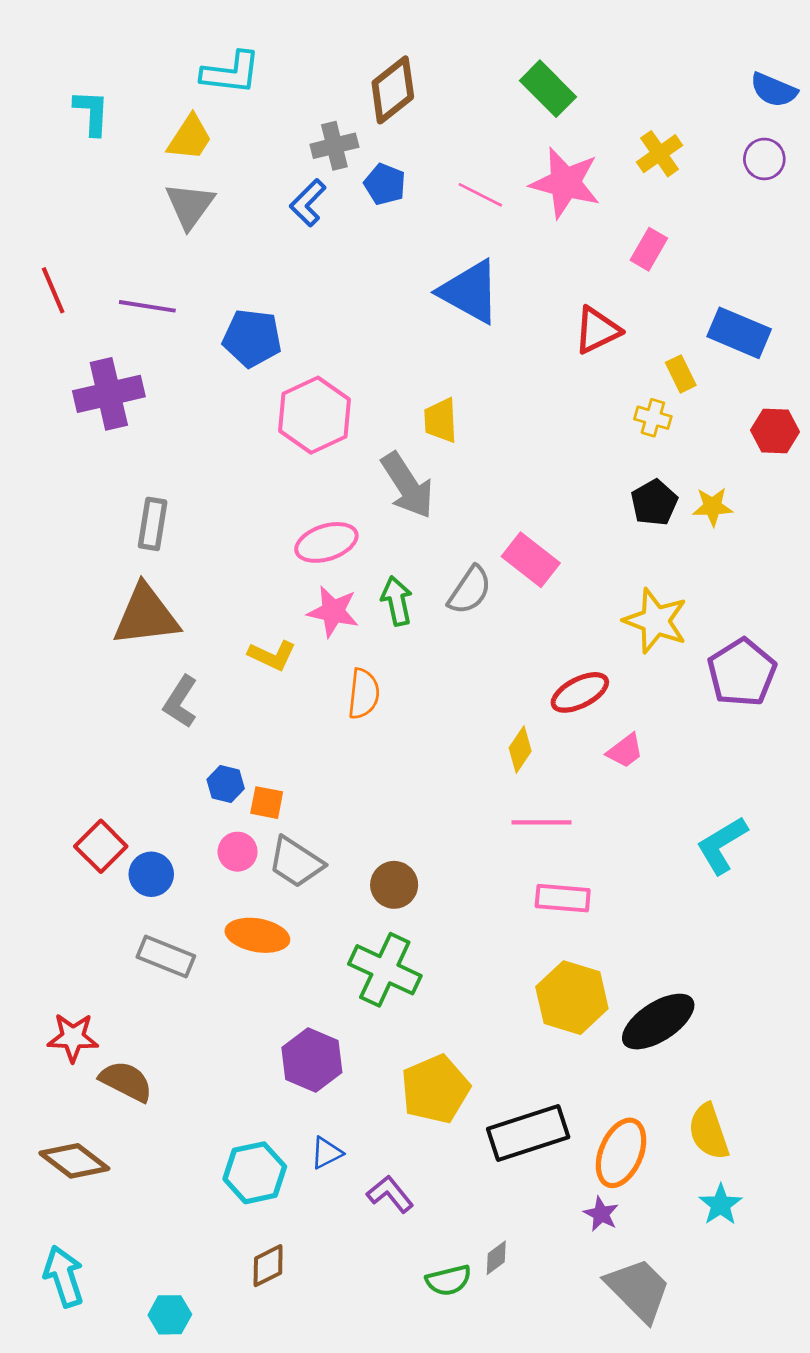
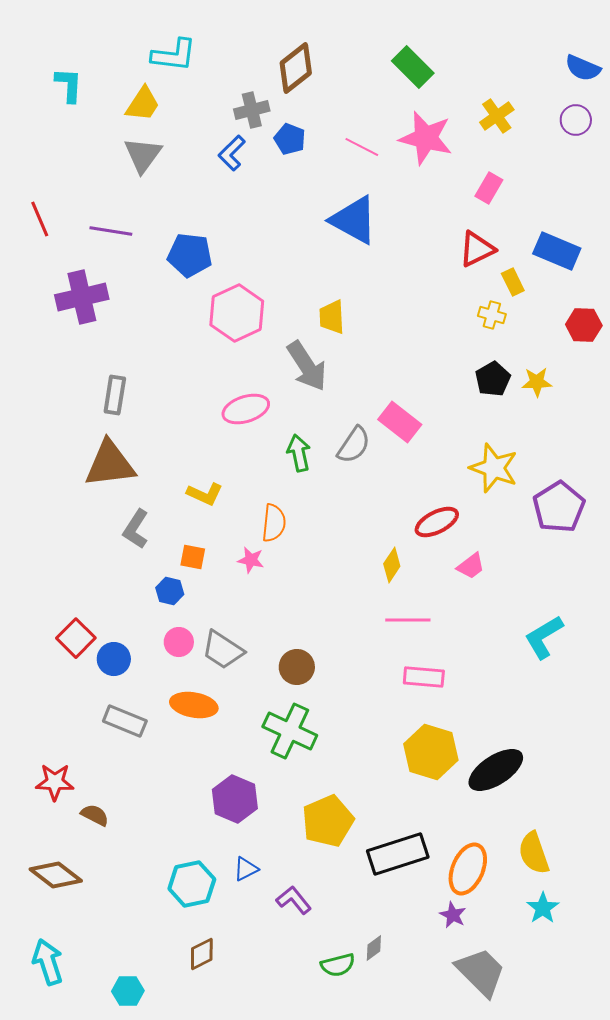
red triangle: (597, 330) -> (477, 249), moved
pink star: (333, 611) -> (251, 560), moved, size x0.7
orange square: (267, 803) -> (193, 557), moved
brown semicircle: (126, 1081) -> (95, 815), size x0.7

